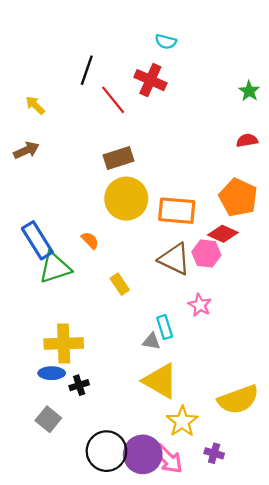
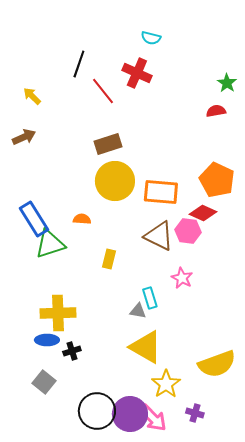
red semicircle: (247, 140) -> (216, 111), moved
orange semicircle: (90, 240) -> (82, 219), turned -42
yellow rectangle: (120, 284) -> (109, 259), turned 48

